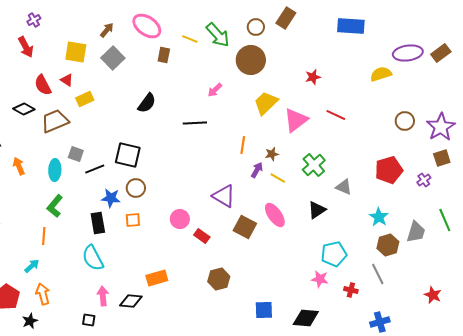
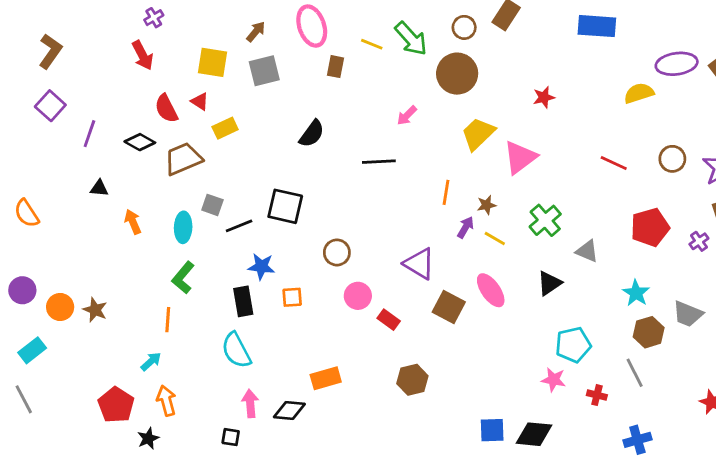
pink ellipse: (147, 26) -> (312, 26), turned 36
gray square: (113, 58) -> (264, 71), turned 30
red line: (336, 115) -> (614, 163), moved
brown circle: (136, 188) -> (337, 252), moved
gray trapezoid: (416, 232) -> (688, 314), turned 95
blue square: (264, 310) -> (492, 430), moved

